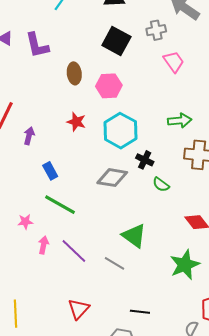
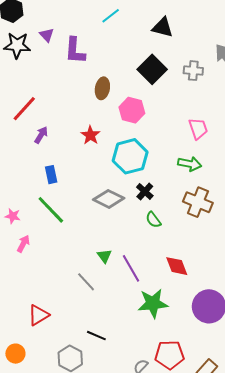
pink trapezoid: (174, 62) -> (198, 129), moved
green triangle: (134, 236) -> (104, 256), moved, size x0.6
purple line: (74, 251) -> (131, 268), moved

